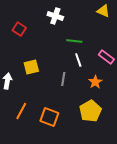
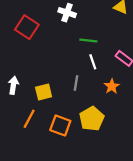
red square: (19, 29) -> (27, 27), size x1.5
yellow square: (31, 67) -> (44, 92), moved
yellow pentagon: (90, 111) -> (92, 119), moved

